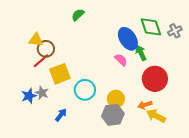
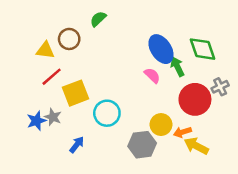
green diamond: (151, 27) -> (203, 49), moved
gray cross: (175, 31) -> (220, 87), moved
brown circle: (46, 49) -> (69, 39), moved
yellow circle: (116, 99) -> (161, 125), moved

